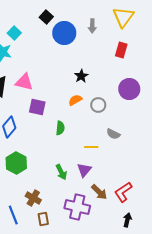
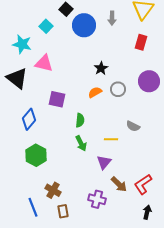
cyan square: (14, 33) -> (46, 26), moved
pink triangle: (24, 82) -> (44, 63), moved
gray circle: (98, 105) -> (118, 89), moved
green arrow: (61, 172) -> (81, 143), moved
purple cross: (77, 207) -> (97, 199), size x0.7

